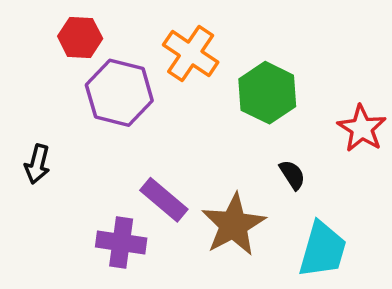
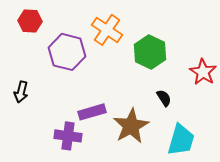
red hexagon: (80, 37) -> (30, 21), moved
purple rectangle: (164, 200) -> (92, 112), turned -56

